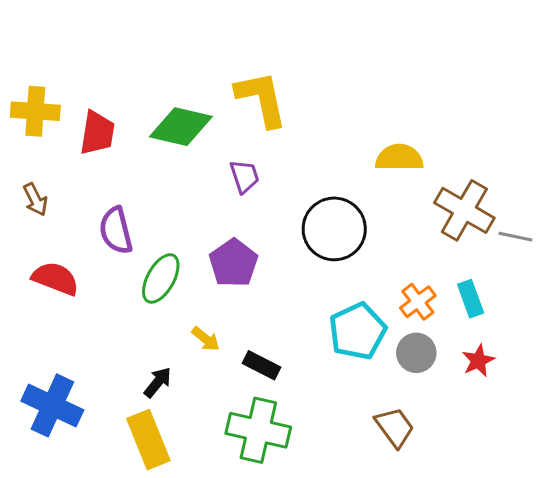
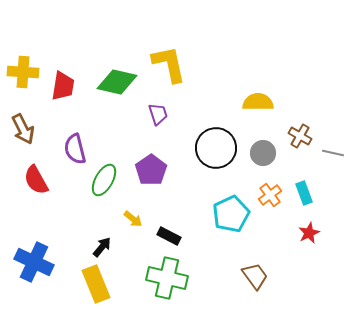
brown arrow: (35, 200) -> (23, 129), size x1.4
brown cross: (464, 210) -> (300, 136), size x0.6
red semicircle: (55, 278) -> (36, 180), turned -140
gray circle: (416, 353) -> (263, 153), moved

